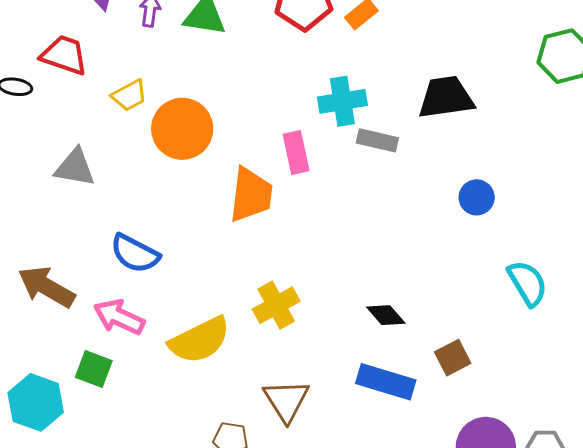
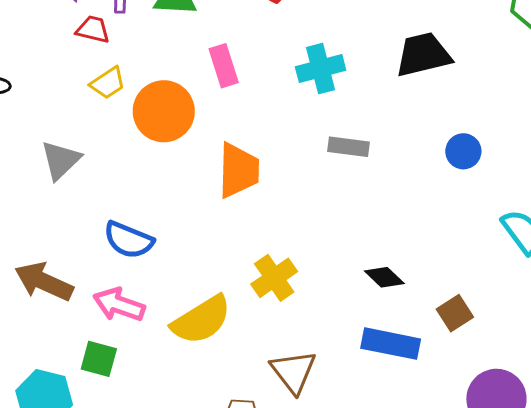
red trapezoid: (64, 55) -> (93, 29), moved, size x0.7
gray rectangle: (377, 140) -> (348, 147), moved
pink rectangle: (296, 152) -> (224, 66), moved
gray triangle: (75, 168) -> (61, 160), turned -48

